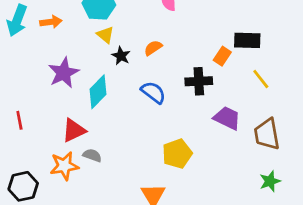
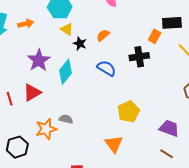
purple trapezoid: (227, 118) -> (169, 128), moved
red triangle: (74, 130) -> (32, 93), moved

